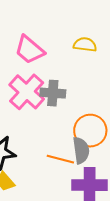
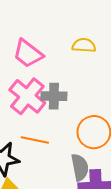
gray semicircle: (81, 150) -> (80, 167), moved
orange line: (60, 159) -> (35, 140), moved

